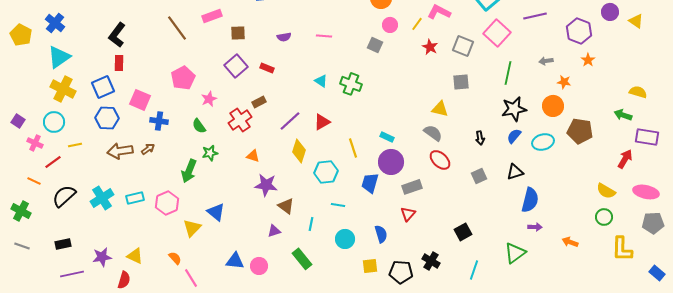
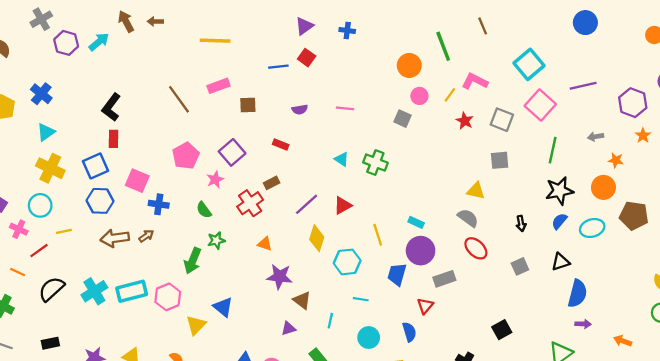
cyan triangle: (59, 57) -> (46, 132), size x0.7
purple square: (236, 66) -> (232, 152), moved
cyan rectangle: (135, 198) -> (132, 291), size x1.5
red triangle: (408, 214) -> (425, 306), moved

